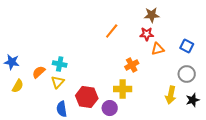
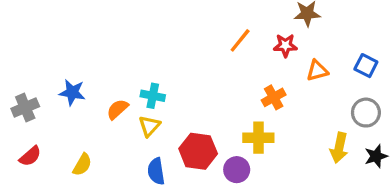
red star: (147, 34) -> (285, 45), moved
yellow semicircle: (18, 86) -> (82, 165), moved

